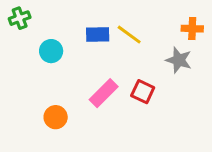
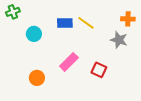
red square: (143, 92) -> (99, 70), moved

